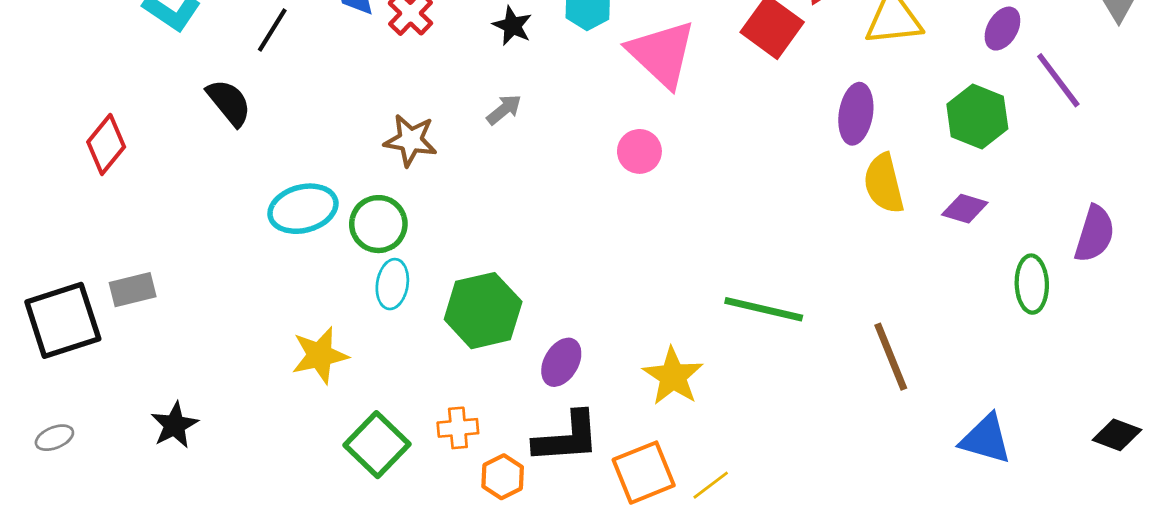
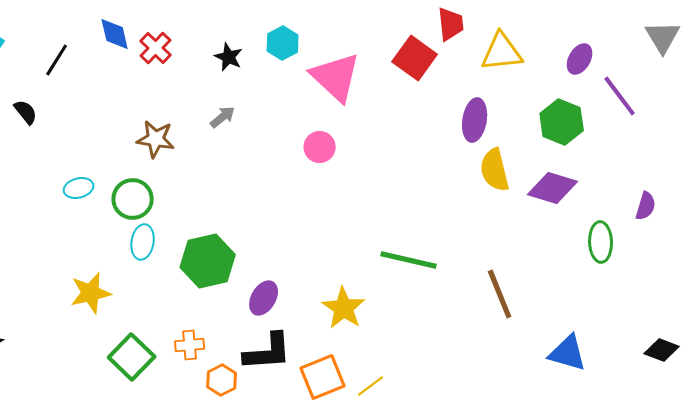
black semicircle: (229, 103) -> (26, 112), size x0.7
cyan ellipse: (303, 209) -> (79, 188), size x0.6
purple diamond: (965, 209) -> (553, 188), size x1.5
purple semicircle: (1095, 234) -> (646, 206), size x0.7

